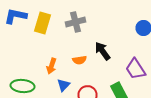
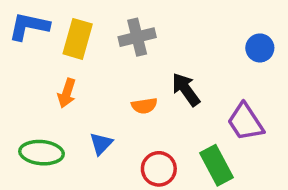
orange arrow: (52, 66) -> (67, 93), moved
blue triangle: (64, 85) -> (101, 144), moved

